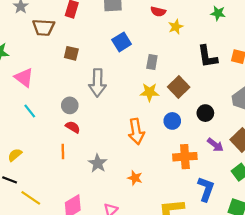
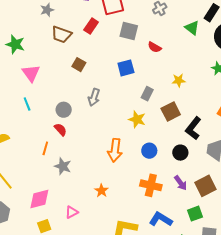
red semicircle: (158, 12) -> (155, 47), moved
yellow star: (176, 27) -> (179, 80), moved
black L-shape: (207, 57) -> (193, 128), moved, turned 30
gray arrow: (97, 83) -> (94, 97), size x0.7
brown square: (179, 87) -> (171, 111), moved
gray star: (98, 163) -> (63, 166), moved, turned -30
blue L-shape: (206, 189) -> (161, 219), turned -95

